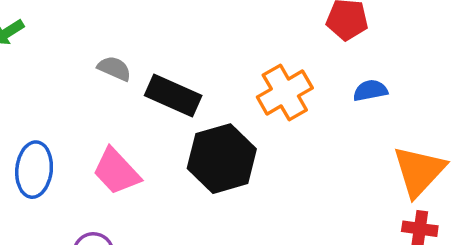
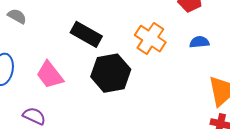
gray semicircle: (114, 68) -> (17, 16), moved
orange cross: (285, 93) -> (150, 39), turned -32

